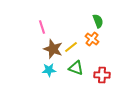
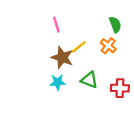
pink line: (42, 27) -> (56, 25), moved
yellow line: (71, 47) -> (79, 47), moved

